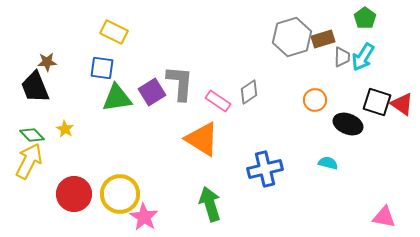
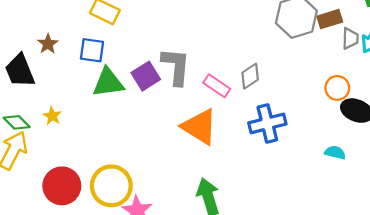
brown star: (47, 62) -> (48, 44), moved, turned -30
orange circle: (315, 100) -> (337, 88), moved
blue cross: (265, 169) -> (267, 123), moved

